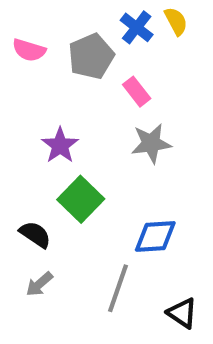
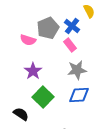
blue cross: (137, 27) -> (72, 26), moved
pink semicircle: (29, 50) -> (28, 40), moved
blue diamond: (155, 236) -> (79, 95), moved

